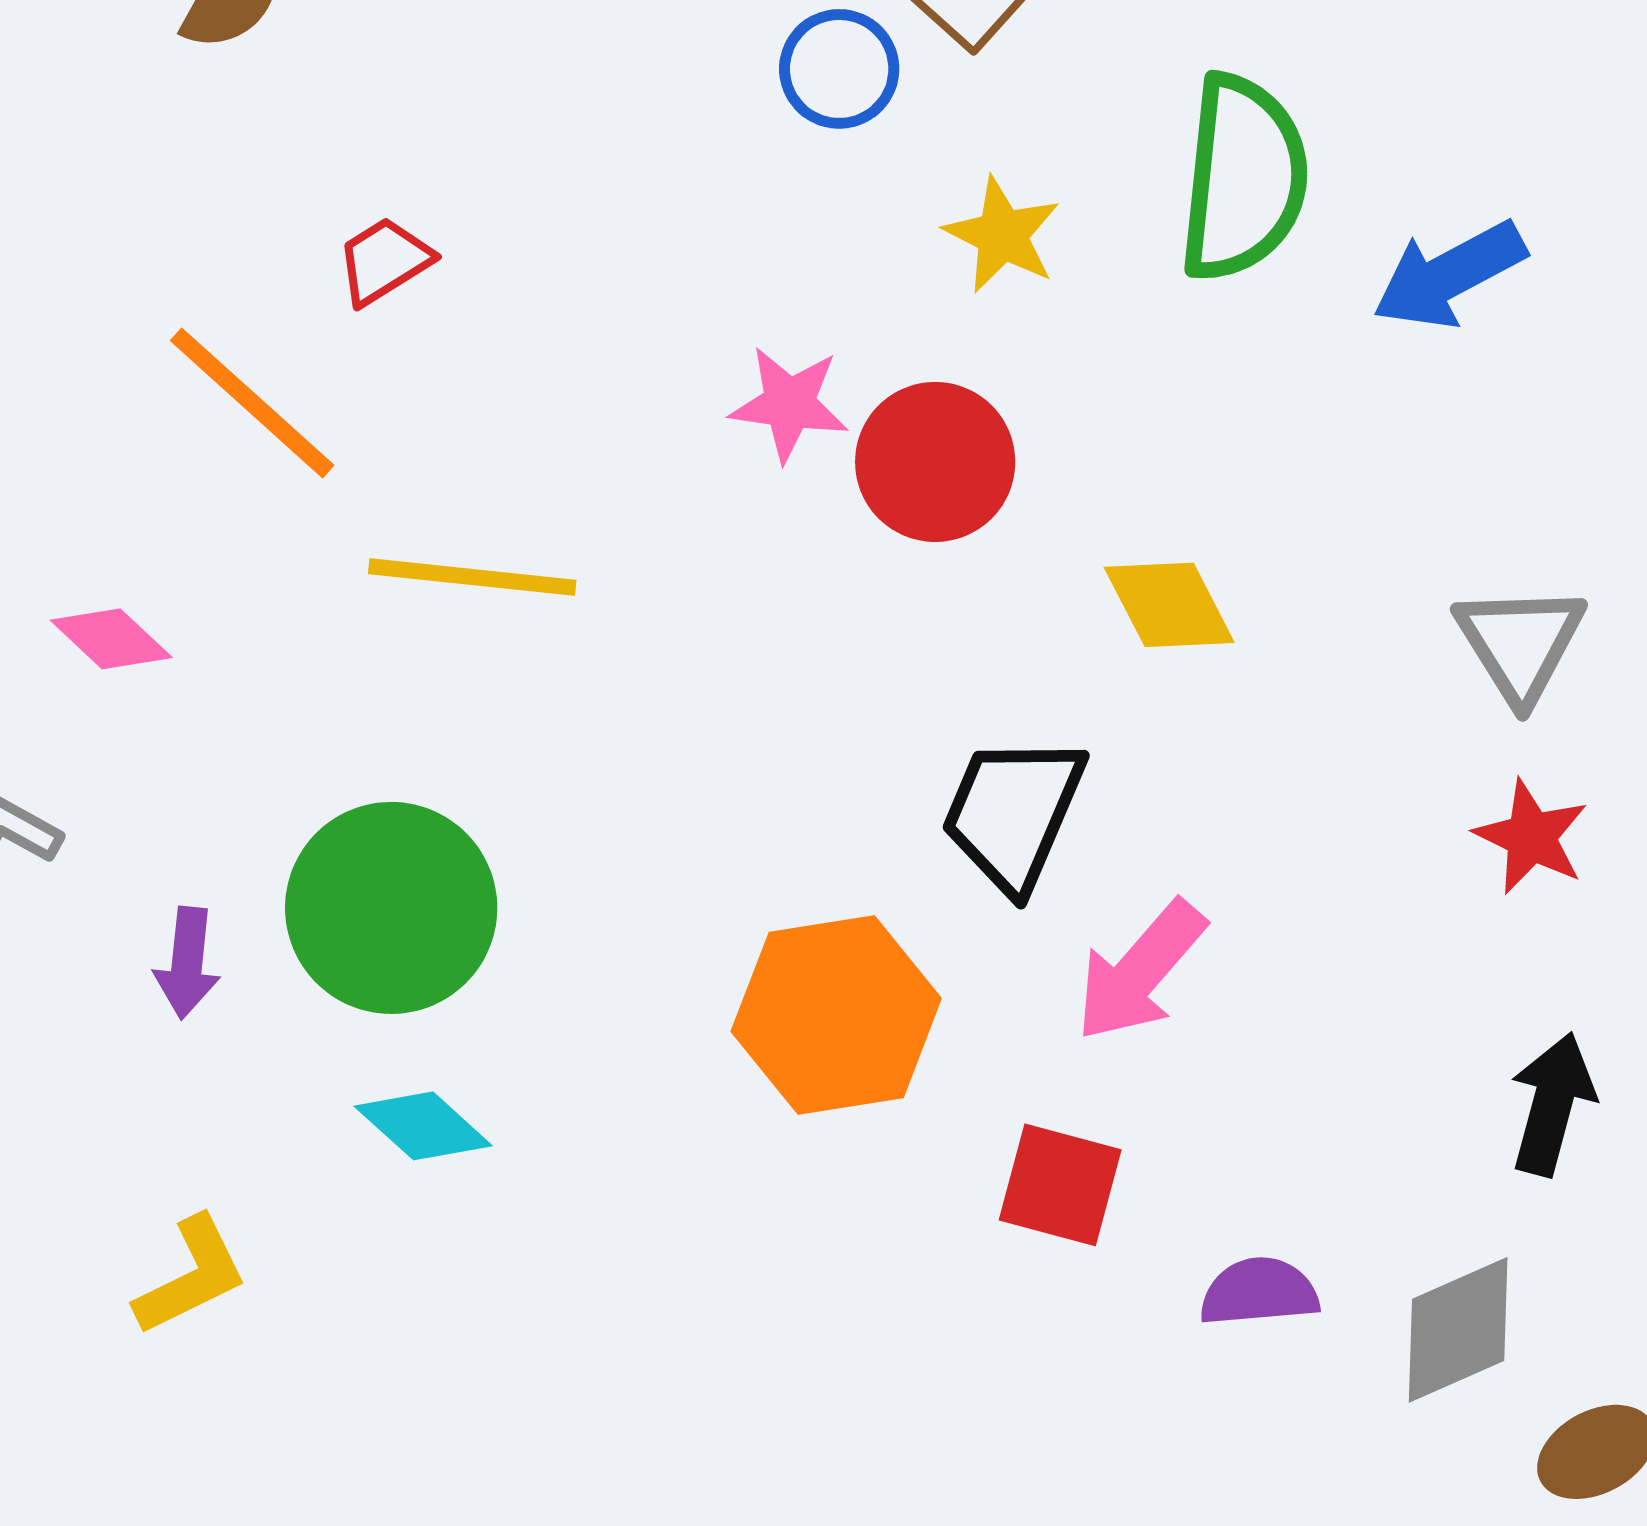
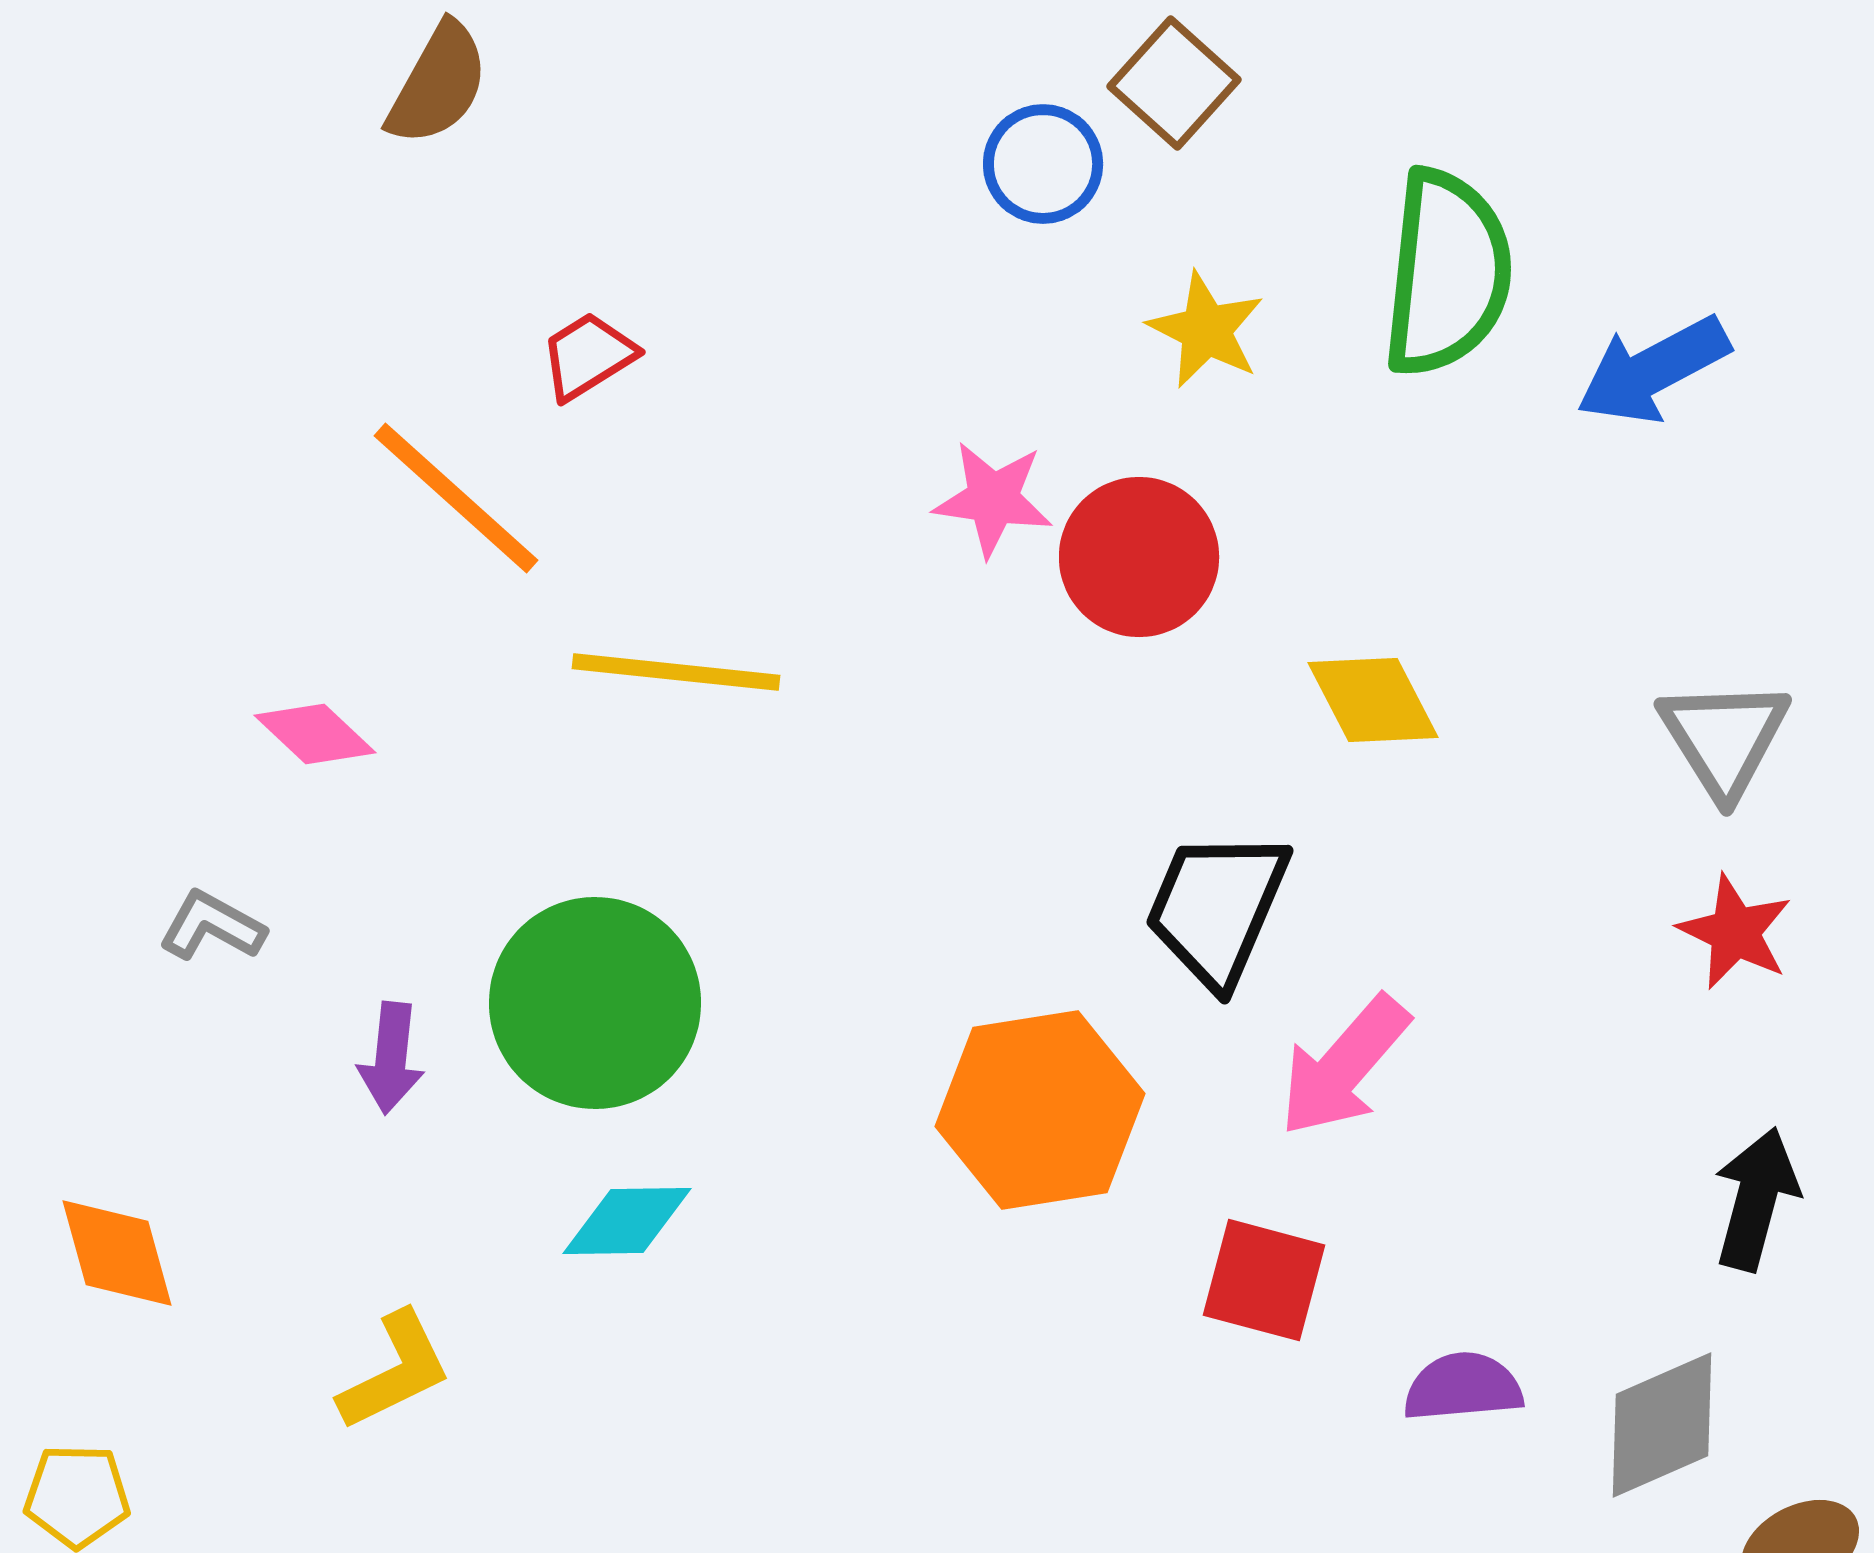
cyan diamond: (423, 1126) -> (627, 1221), turned -43

